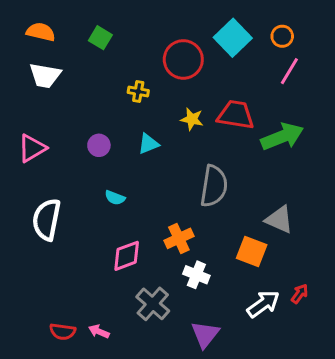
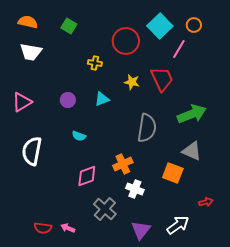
pink line: (289, 71) -> (179, 49), moved
red trapezoid: (236, 115) -> (162, 79), turned 56
green arrow: (282, 137) -> (192, 114), moved
red arrow: (300, 294) -> (206, 202), turned 40
white arrow: (263, 304) -> (178, 225), moved

